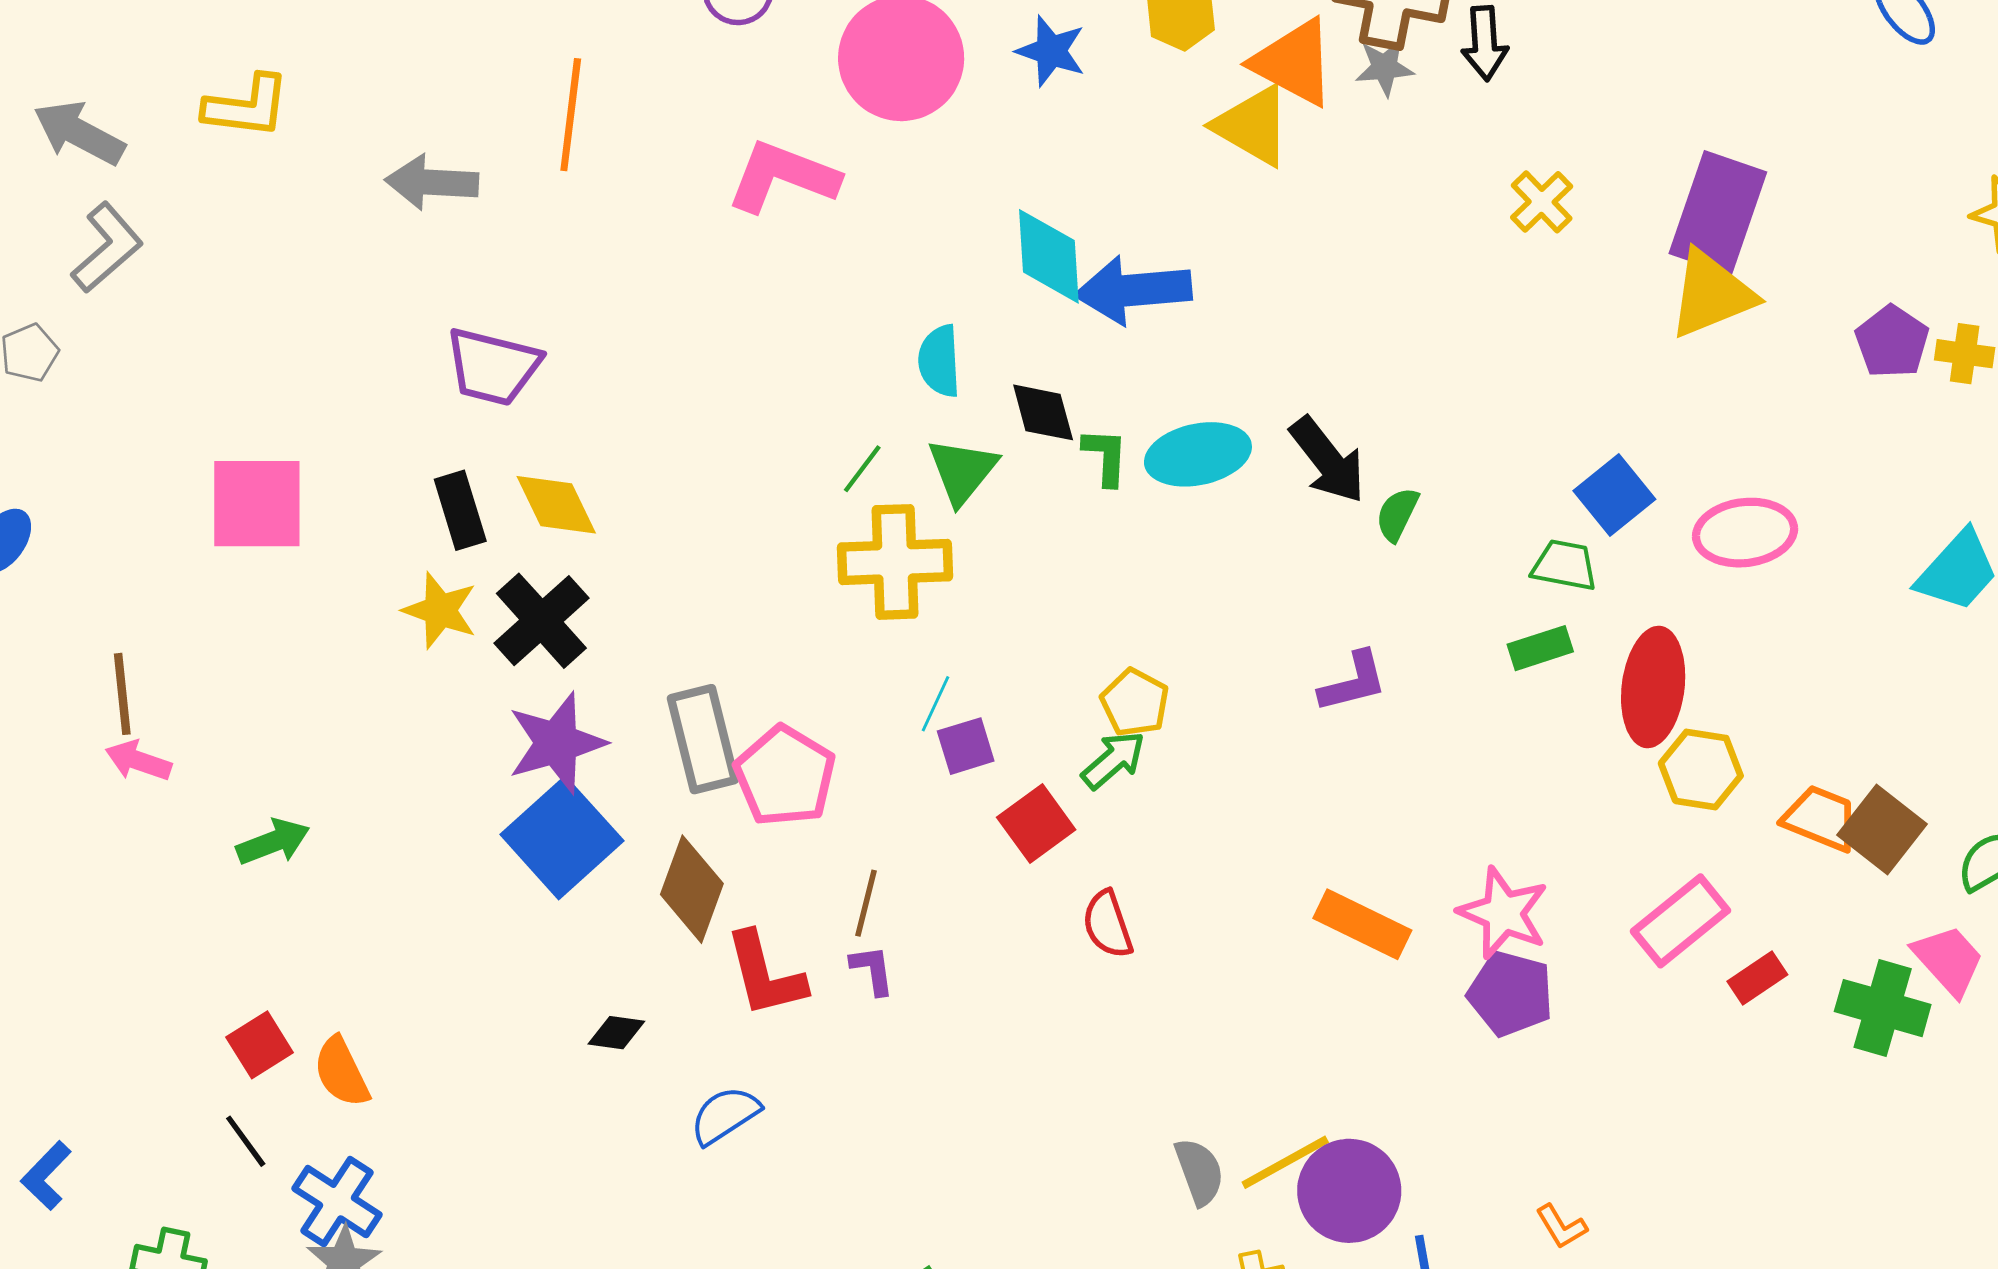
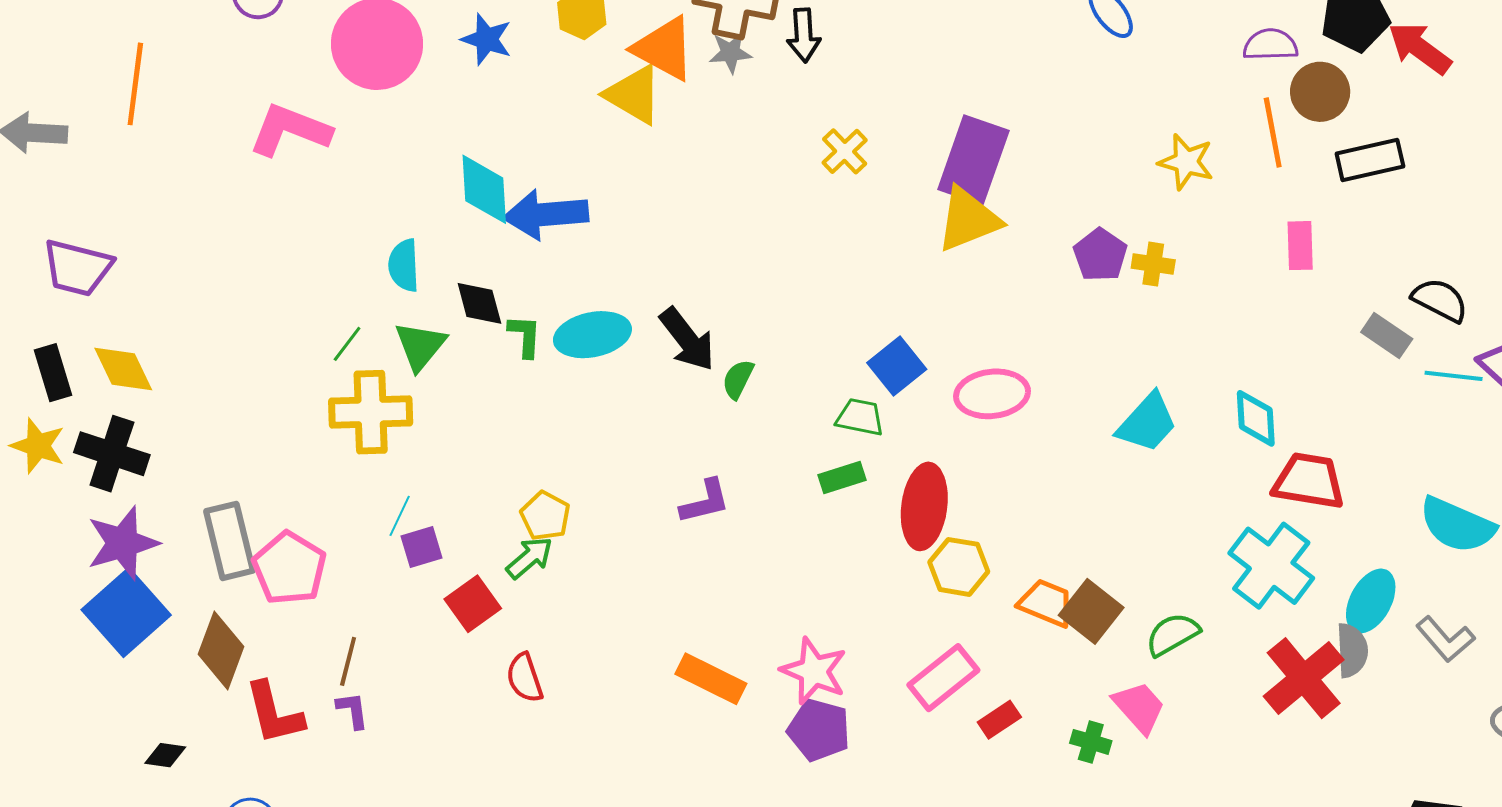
black cross: (541, 621) -> (112, 454), turned -30
green cross: (1883, 1008) -> (1091, 742), size x0.6

